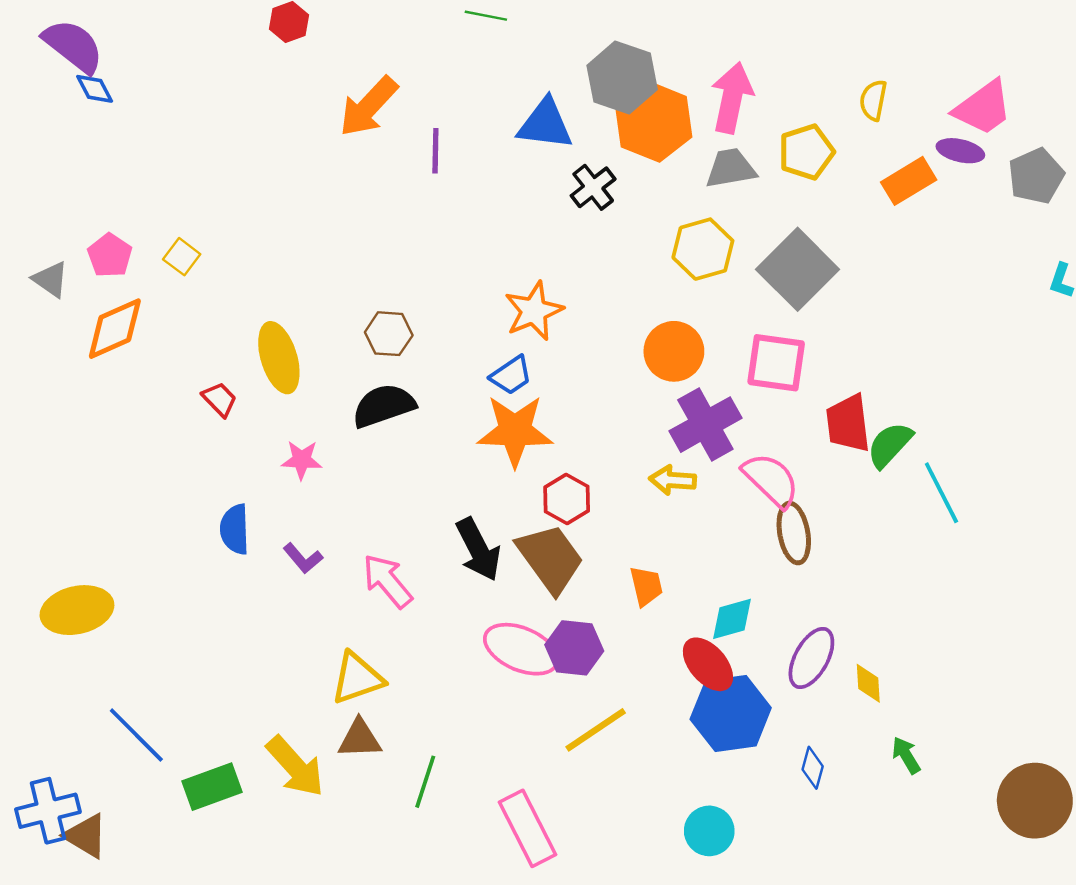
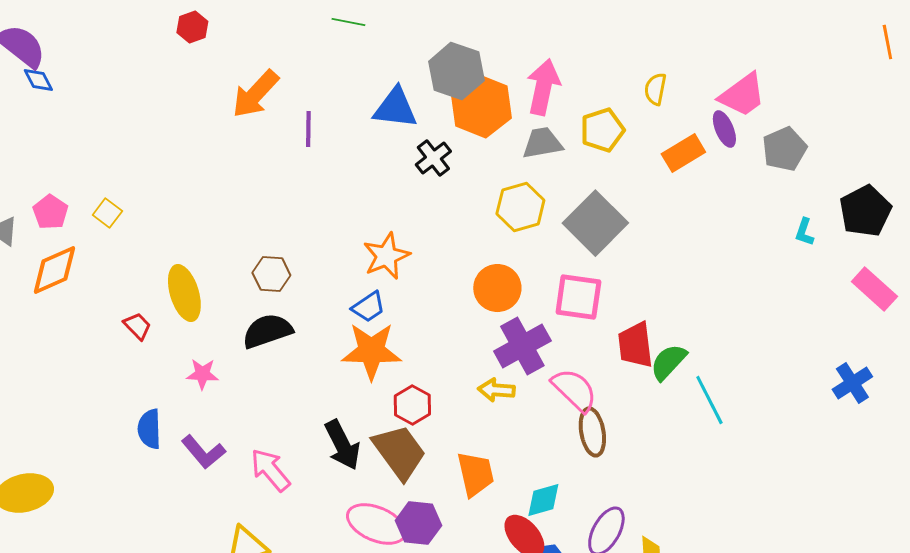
purple ellipse: (960, 151) -> (724, 129), turned 54
purple L-shape: (303, 558) -> (203, 452), size x1.4
orange trapezoid: (646, 586) -> (475, 474), size x1.4

